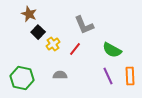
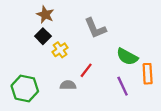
brown star: (29, 14) -> (45, 15), moved
red line: (75, 49) -> (86, 70), moved
orange rectangle: (130, 76) -> (148, 74), moved

